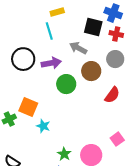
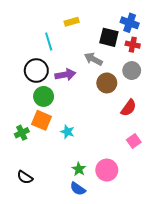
cyan line: (49, 31) -> (49, 41), moved
green circle: (66, 84) -> (44, 96), moved
cyan star: (43, 126) -> (67, 132), moved
pink square: (117, 139) -> (134, 141), moved

